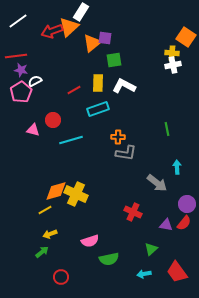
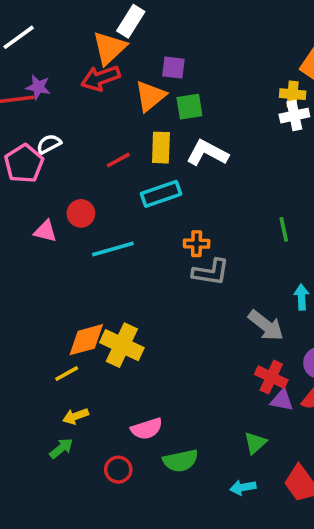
red arrow: (52, 31) -> (100, 78), moved
orange triangle: (92, 43) -> (150, 96), moved
purple star: (21, 70) -> (38, 87), moved
red cross: (133, 212) -> (271, 377), moved
red circle: (61, 277) -> (118, 470), moved

